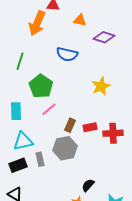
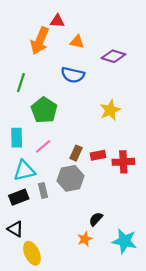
orange triangle: (80, 20) -> (77, 42), moved
pink line: (49, 109) -> (43, 146), moved

